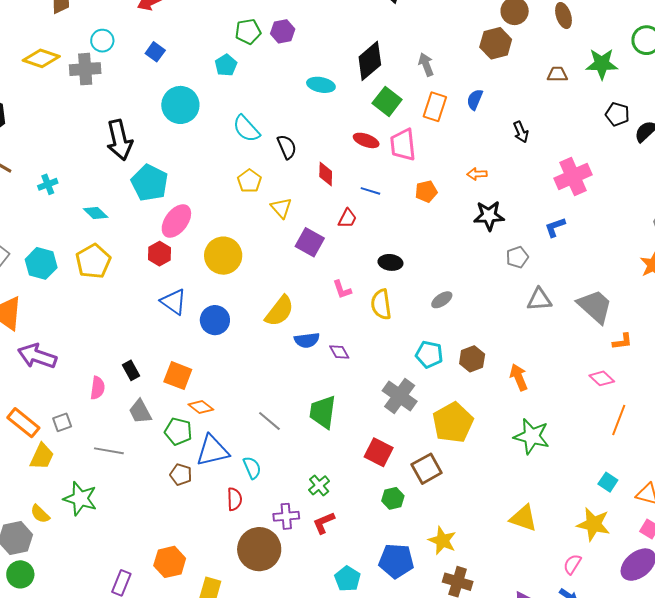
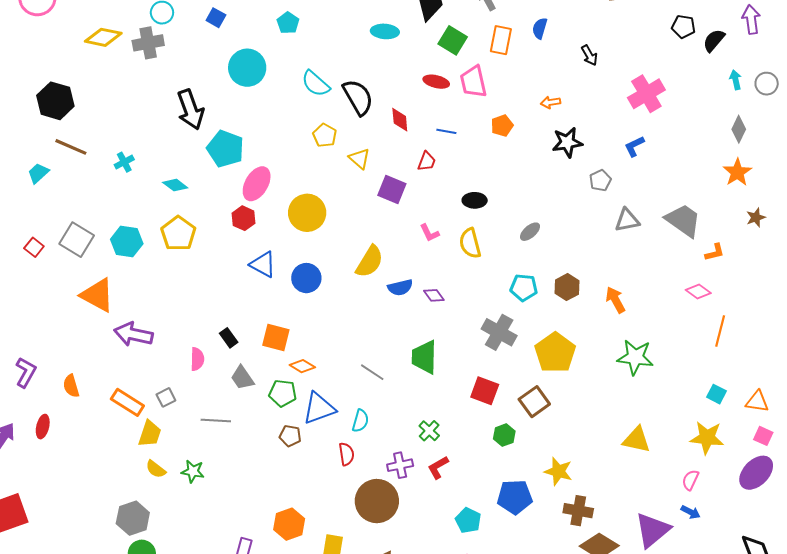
black semicircle: (287, 147) -> (358, 97), size x1.5
cyan semicircle: (252, 468) -> (360, 421), turned 45
green star: (80, 499) -> (193, 471), size x0.7
yellow semicircle: (40, 514) -> (156, 469), moved

